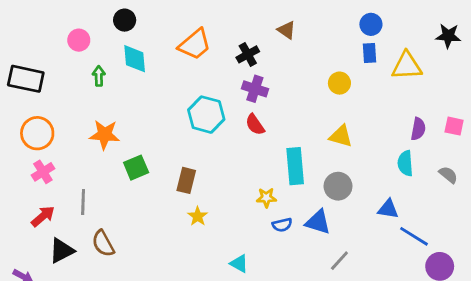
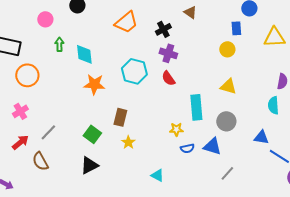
blue rectangle: (370, 53) -> (236, 28), moved
cyan diamond: (135, 59) -> (84, 54), moved
orange circle: (37, 133) -> (27, 75), moved
orange star: (105, 135) -> (94, 84), moved
green square: (136, 168) -> (92, 134), moved, turned -30
gray line: (83, 202) -> (48, 132), turned 42
brown semicircle: (103, 243) -> (40, 161), moved
black triangle: (62, 251) -> (89, 165), moved

